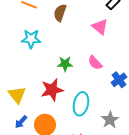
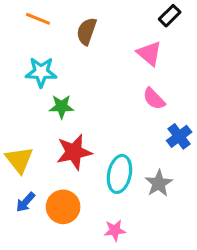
pink semicircle: (95, 63) -> (154, 99), moved
green star: (65, 64) -> (61, 107), moved
gray star: (110, 120) -> (159, 183), moved

